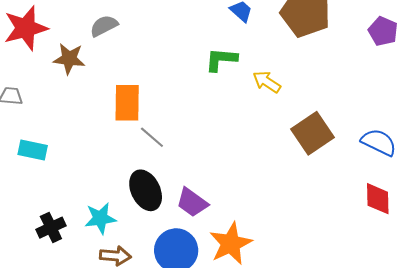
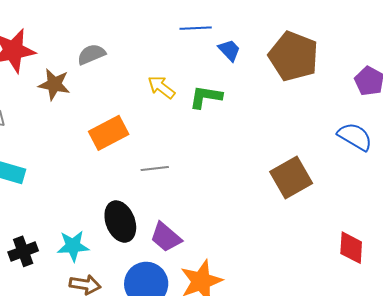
yellow arrow: (267, 82) -> (161, 87), moved
orange rectangle: (127, 103) -> (109, 133), turned 57
gray line: (152, 137) -> (155, 168), moved, turned -52
blue semicircle: (379, 142) -> (355, 137), moved

